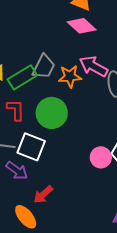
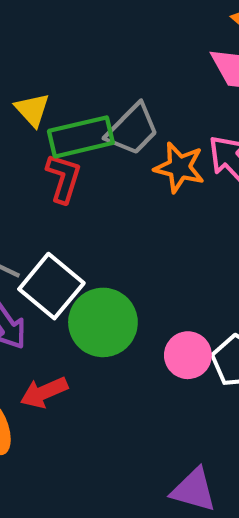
red L-shape: (16, 110) -> (64, 178), moved
green circle: (52, 113) -> (103, 322), moved

